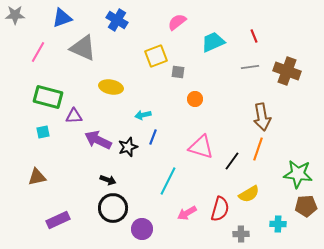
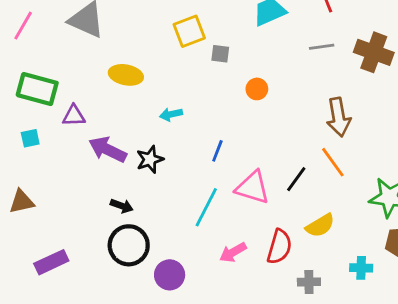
orange circle: (195, 99) -> (257, 89), moved
blue line: (153, 137) -> (217, 151), moved
pink triangle: (201, 147) -> (253, 188), moved
orange line: (258, 149) -> (333, 162), turned -55

